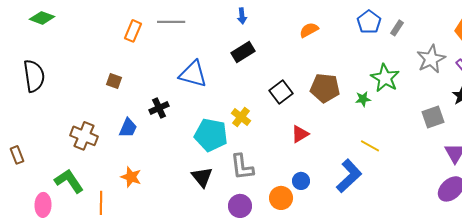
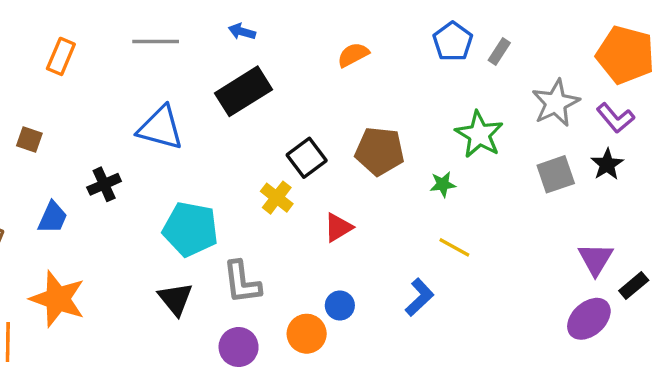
blue arrow: (242, 16) -> (242, 32), turned 112
gray line: (171, 22) -> (156, 42), moved
black rectangle: (243, 52) -> (244, 91), size x1.4
green star: (363, 99) -> (443, 184), moved
yellow cross: (241, 117) -> (277, 198), moved
gray square: (433, 117) -> (556, 174), moved
blue L-shape: (349, 176) -> (420, 297), size x0.7
orange star: (131, 177) -> (58, 299), size x1.6

